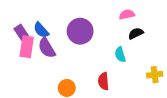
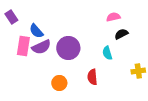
purple circle: (80, 31) -> (68, 48), moved
purple rectangle: (21, 32) -> (11, 17), moved
purple semicircle: (47, 48) -> (41, 47), turned -84

